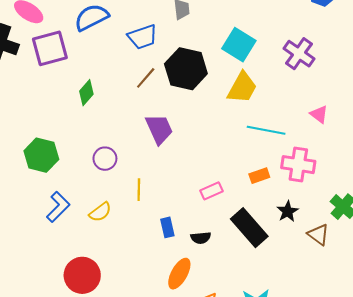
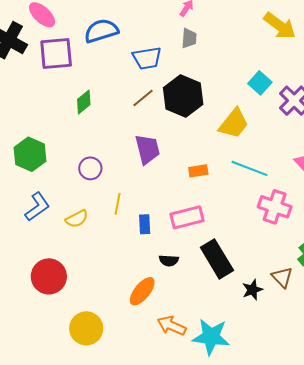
cyan square: (239, 45) -> (260, 83), moved, size x0.7
orange rectangle: (259, 176) -> (198, 171), moved
pink rectangle: (211, 191) -> (187, 217), size x1.5
black star: (288, 211) -> (252, 290), moved
blue rectangle: (167, 227) -> (145, 224), moved

